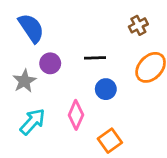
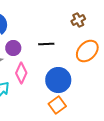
blue circle: (106, 89) -> (58, 80), moved, size x1.6
pink diamond: (76, 115) -> (21, 73), moved

